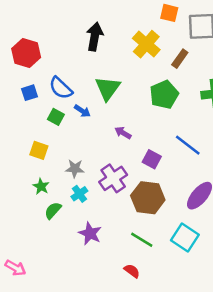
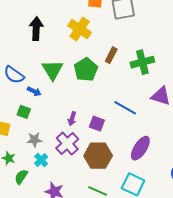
brown rectangle: (180, 59) -> (111, 55), moved
green pentagon: (164, 95) -> (86, 70), moved
green square: (56, 117) -> (24, 112), moved
purple arrow: (123, 133) -> (72, 119), moved, turned -96

